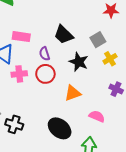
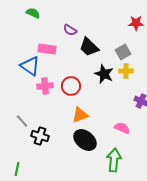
purple semicircle: (44, 54) -> (70, 30), moved, turned -40
yellow cross: (110, 59) -> (126, 71), moved, turned 32
orange triangle: (73, 93) -> (80, 115), moved

